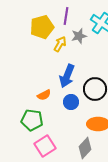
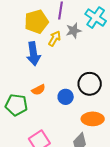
blue arrow: (67, 76) -> (33, 54), moved, turned -30
green pentagon: (32, 120) -> (16, 105), moved

